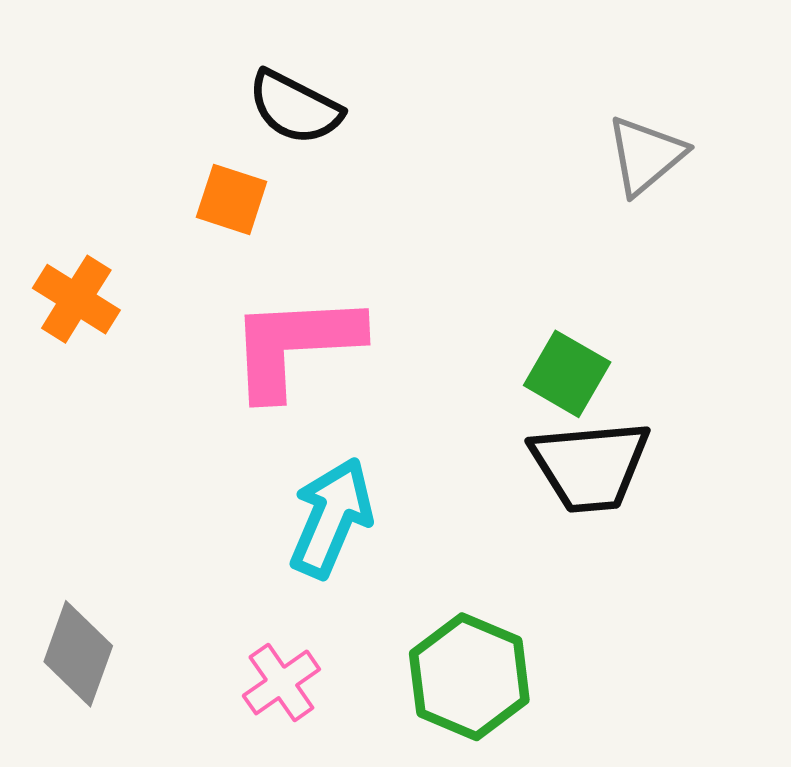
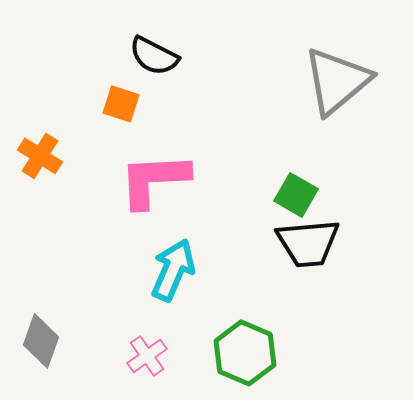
gray triangle: (646, 155) -> (337, 81), size x1.6

